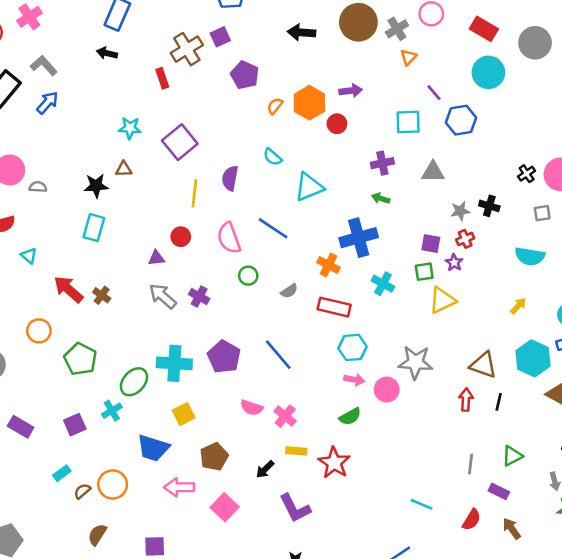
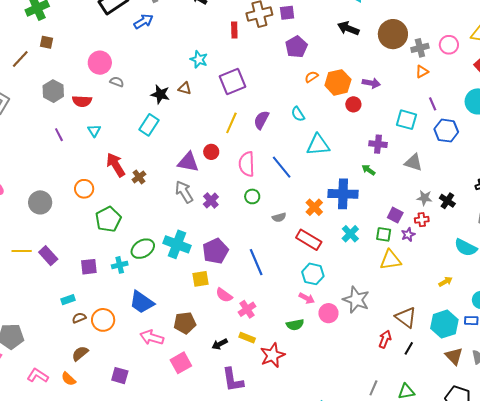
purple triangle: (156, 258) -> (188, 162), size x1.6
yellow square: (184, 414) -> (200, 279), moved

